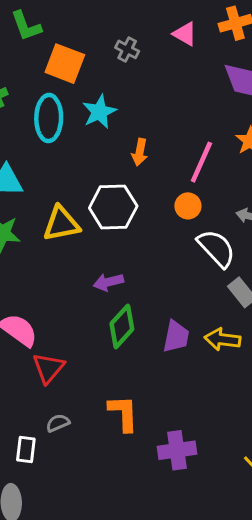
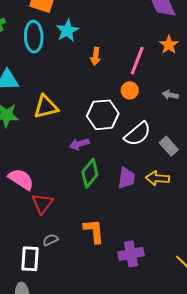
white hexagon: (113, 207) -> (103, 115), moved
white semicircle: (216, 248) -> (138, 134), moved, turned 96
white rectangle: (26, 450) -> (30, 259), size x1.4

